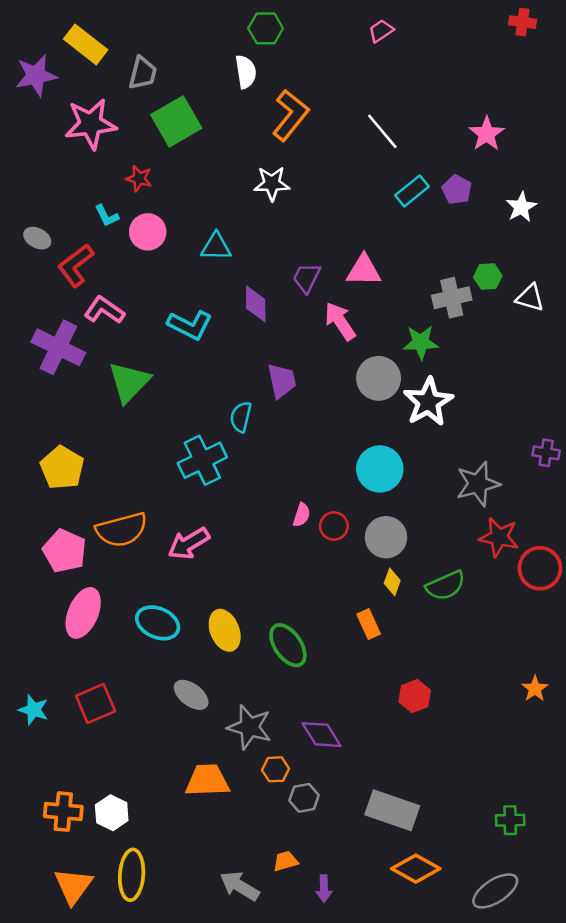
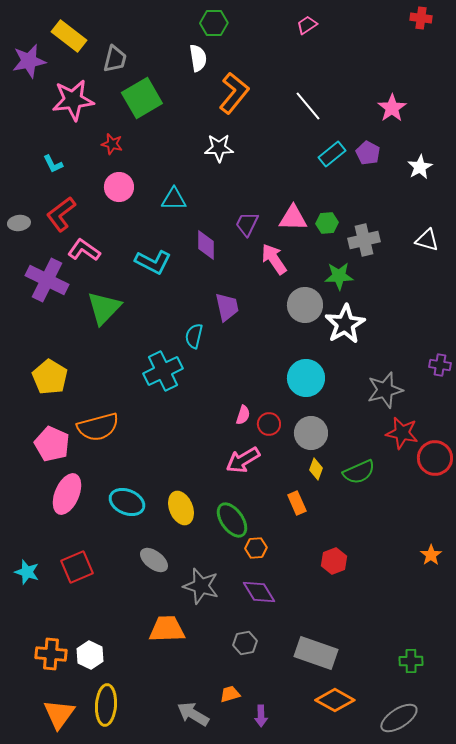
cyan L-shape: (107, 216) -> (53, 164), moved
gray ellipse: (37, 238) -> (19, 223), moved, turned -35
green hexagon: (488, 277) -> (327, 223), moved
pink arrow: (189, 543) -> (243, 460), moved
orange hexagon: (276, 769) -> (256, 548), moved

